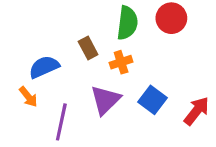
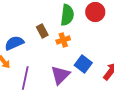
purple triangle: (105, 100) -> (60, 75), moved

